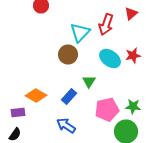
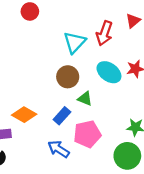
brown circle: (68, 54) -> (68, 77), moved
green triangle: (89, 82) -> (85, 99), turned -40
pink pentagon: (107, 110) -> (87, 134), moved

